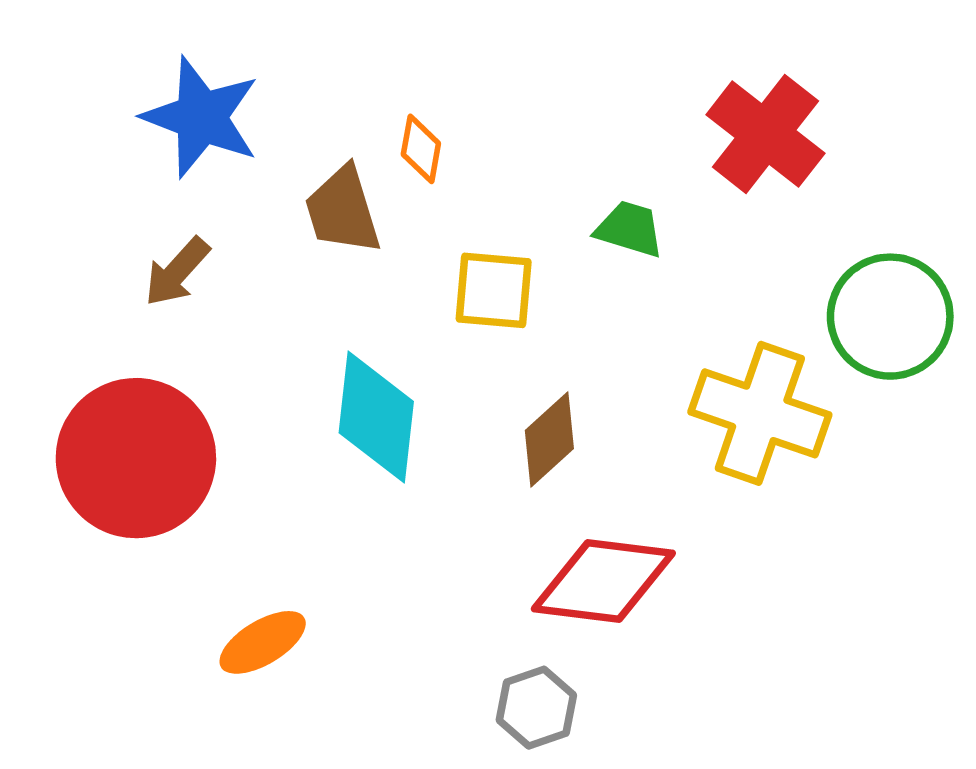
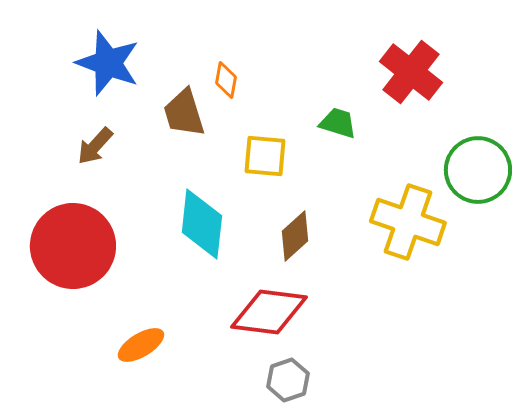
red diamond: (603, 581) -> (269, 312), moved

